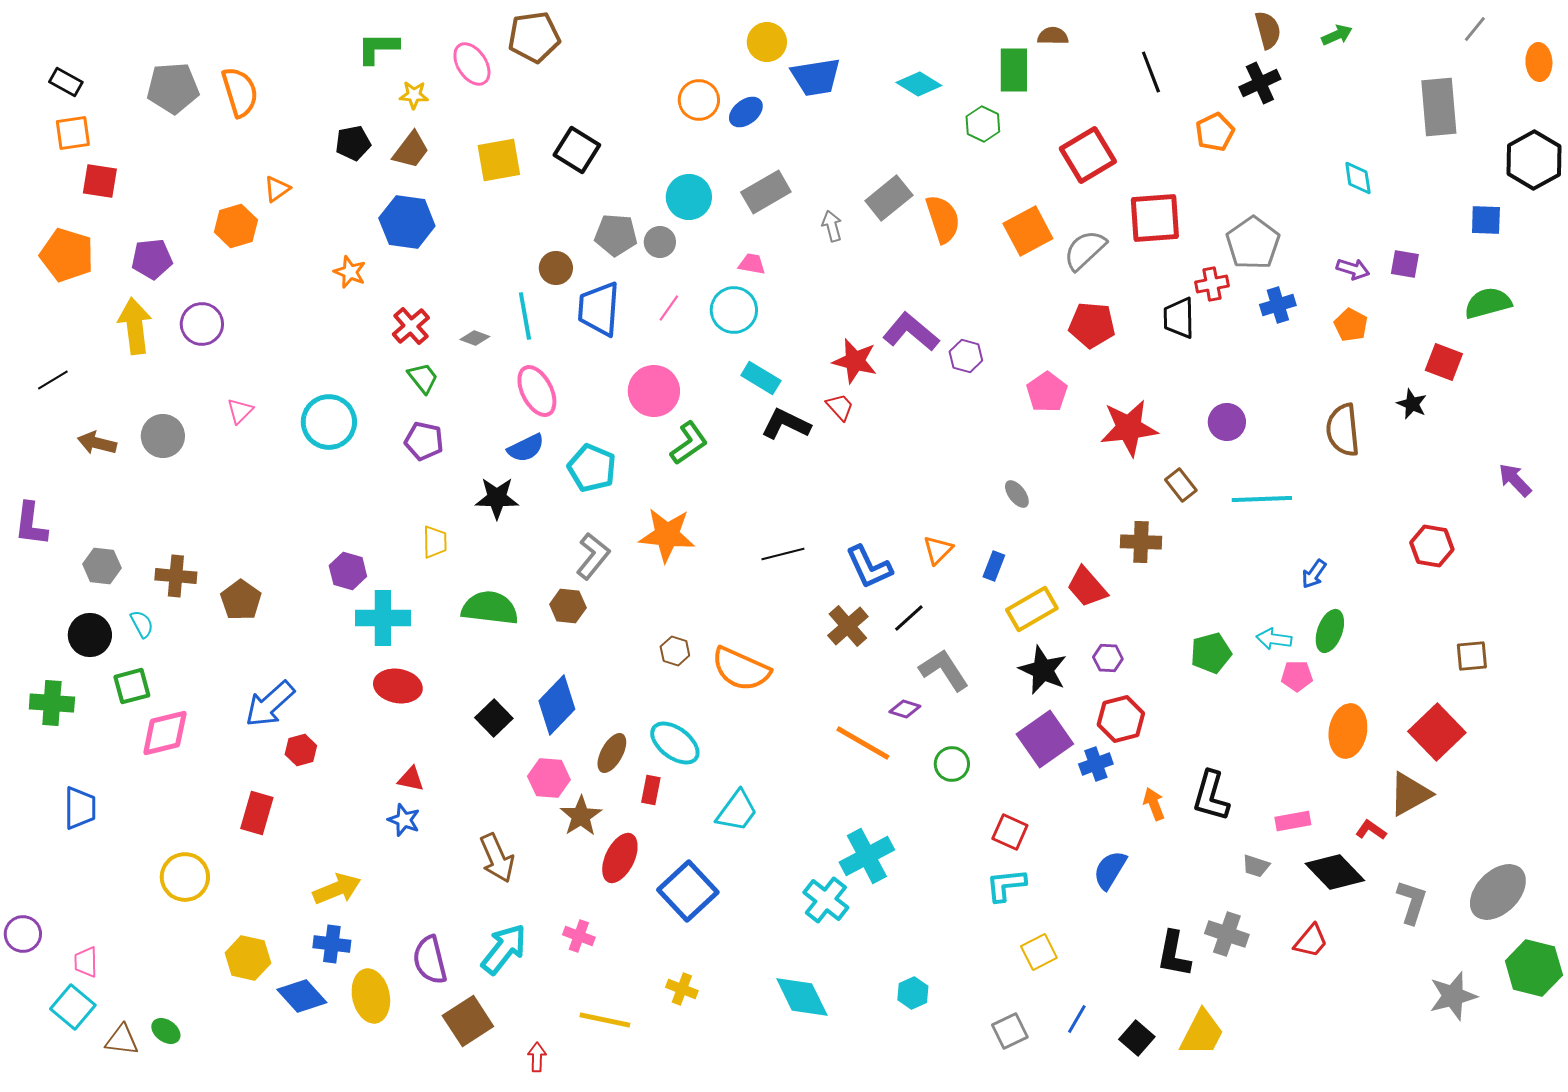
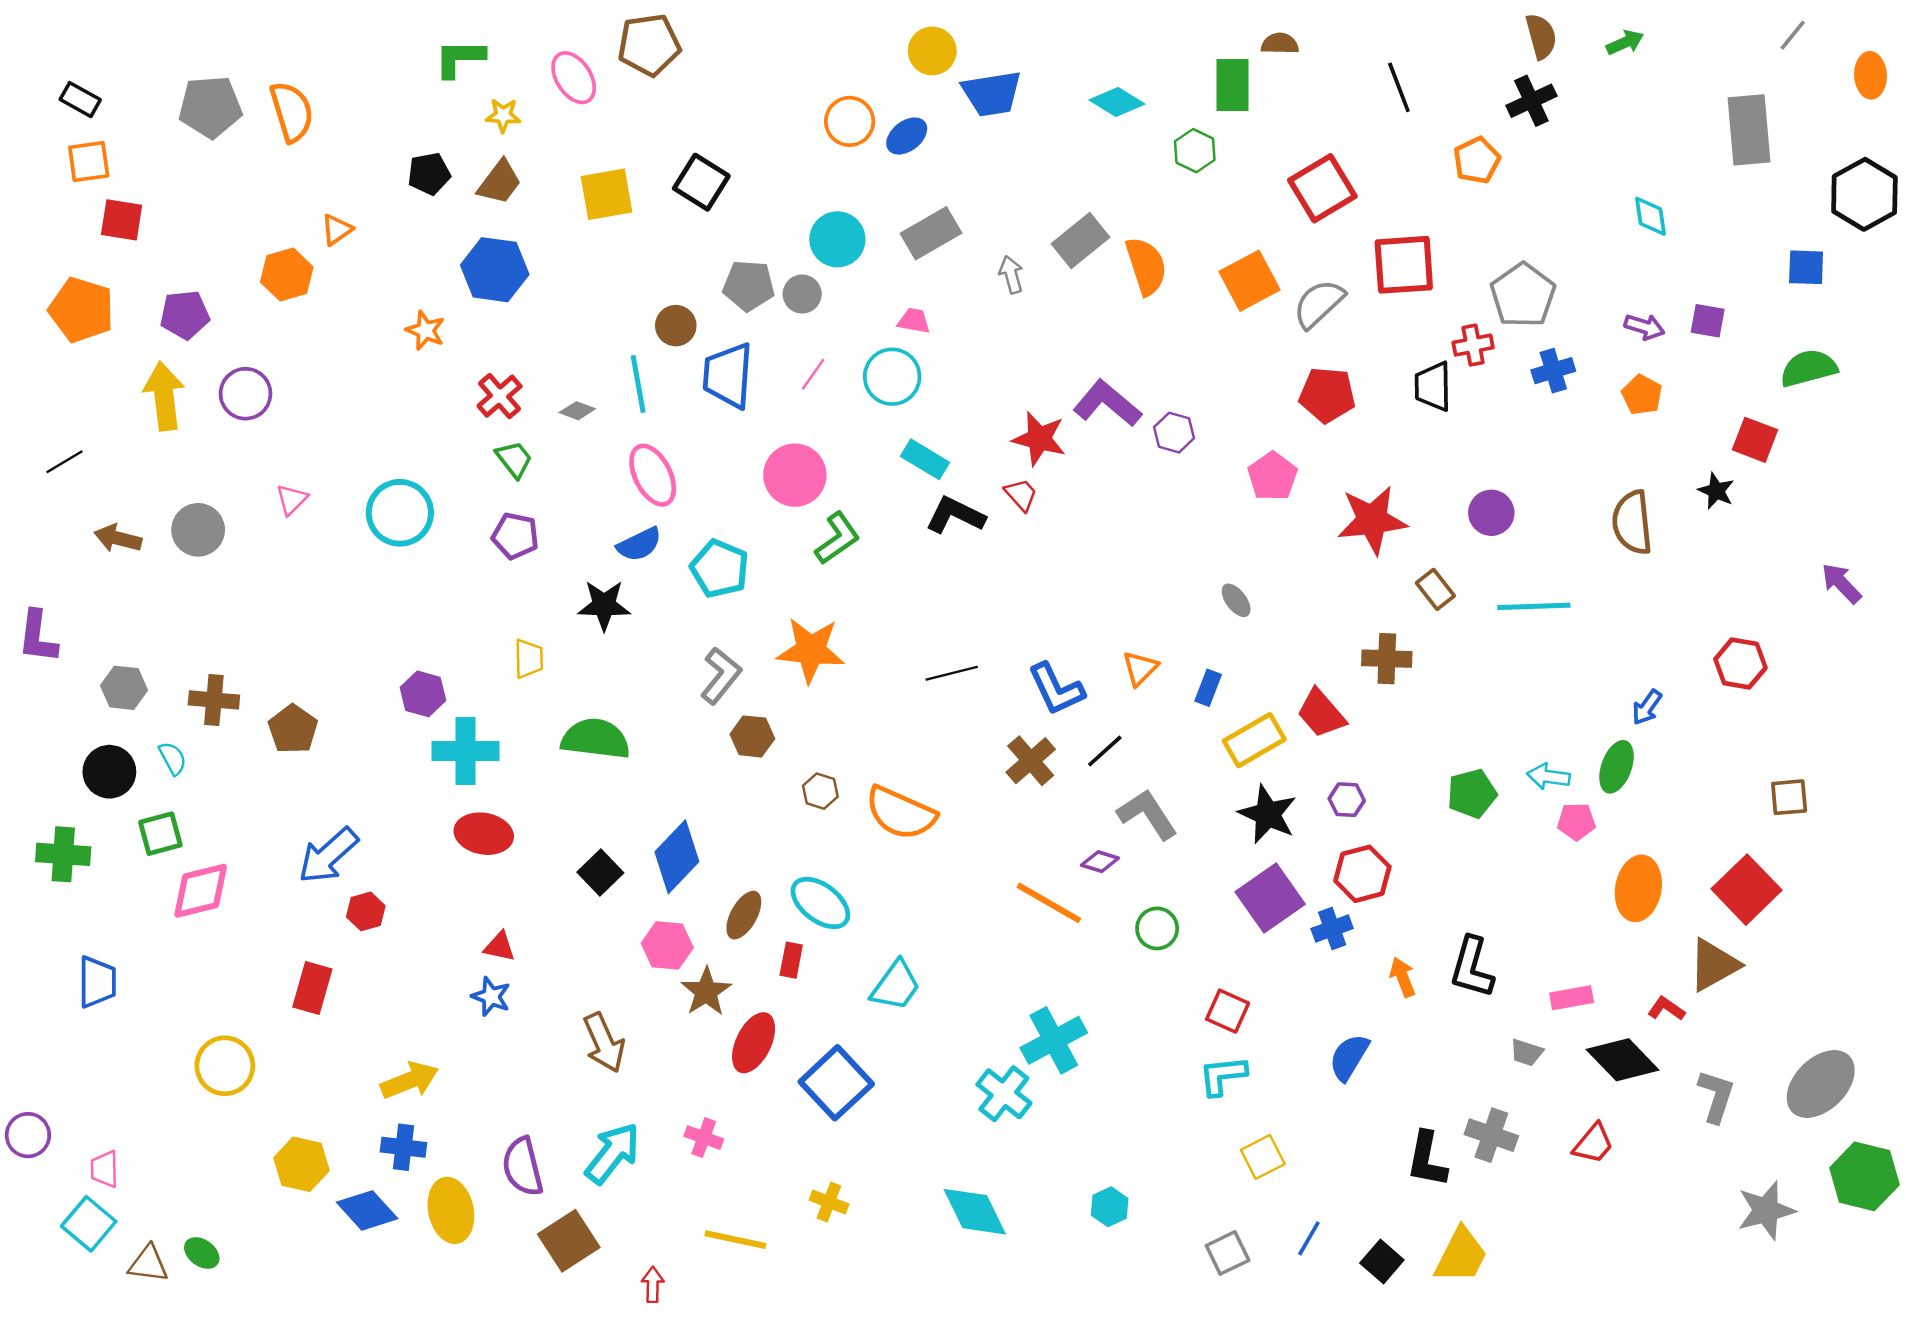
blue arrow: (1314, 574) -> (1647, 707), moved
brown hexagon: (568, 606) -> (752, 736), moved

